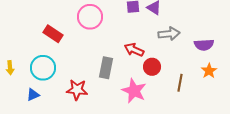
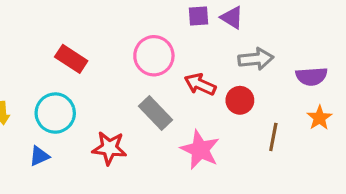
pink circle: (90, 17) -> (154, 56), moved
red circle: (152, 67) -> (240, 100), moved
gray rectangle: (106, 68) -> (156, 113), turned -55

